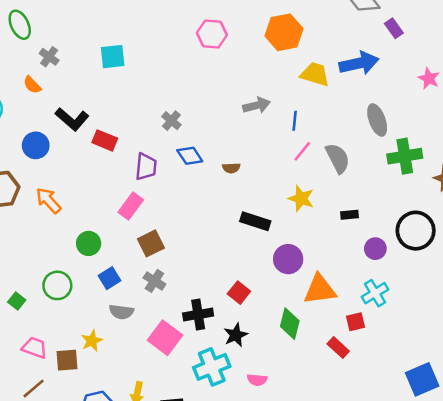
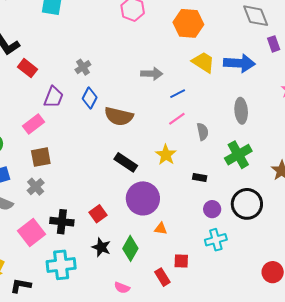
blue line: (295, 121) -> (178, 94), turned 42
blue diamond: (190, 156) -> (90, 98), turned 45
green cross: (405, 156) -> (238, 155), moved, turned -36
gray semicircle: (338, 158) -> (203, 132), size x0.7
brown semicircle: (231, 168) -> (119, 116), size x2.0
purple circle: (288, 259) -> (143, 198), size x1.4
orange triangle: (320, 289) -> (161, 229), size x0.5
cyan cross: (375, 293) -> (216, 240), moved
black star: (236, 335) -> (101, 247), moved, turned 30
pink semicircle: (257, 380) -> (122, 288), moved

